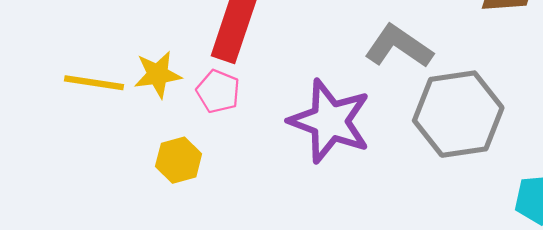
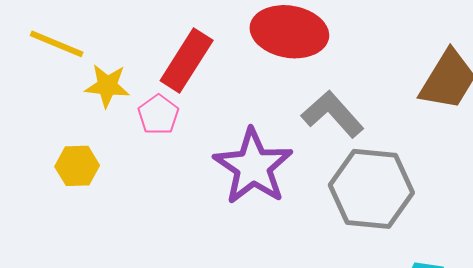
yellow line: (94, 83) -> (57, 44), moved
yellow hexagon: (179, 160) -> (77, 166), moved

